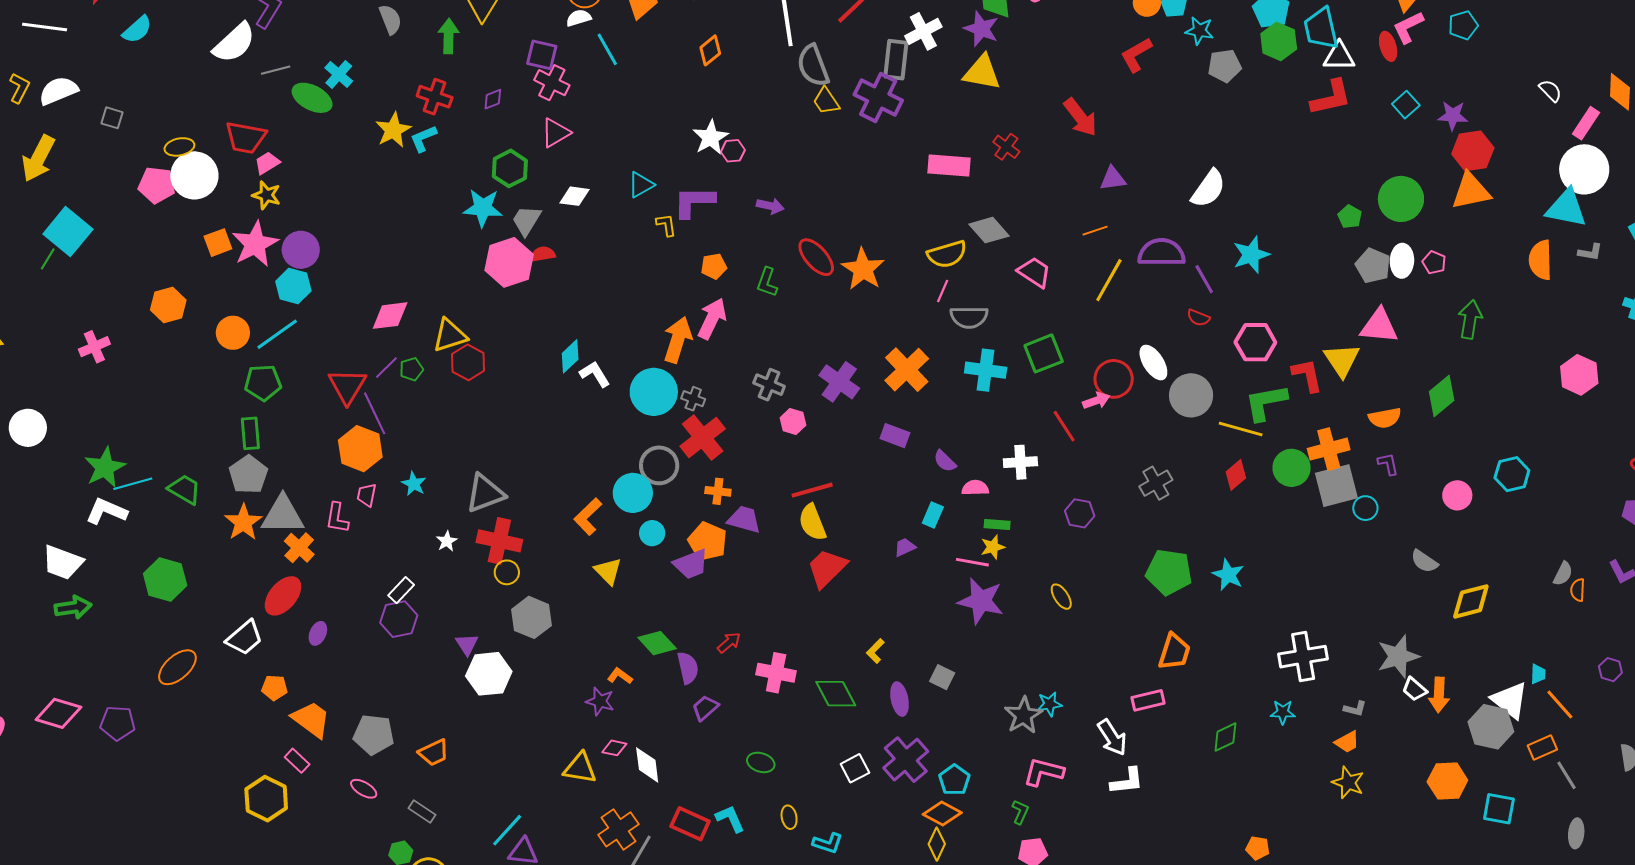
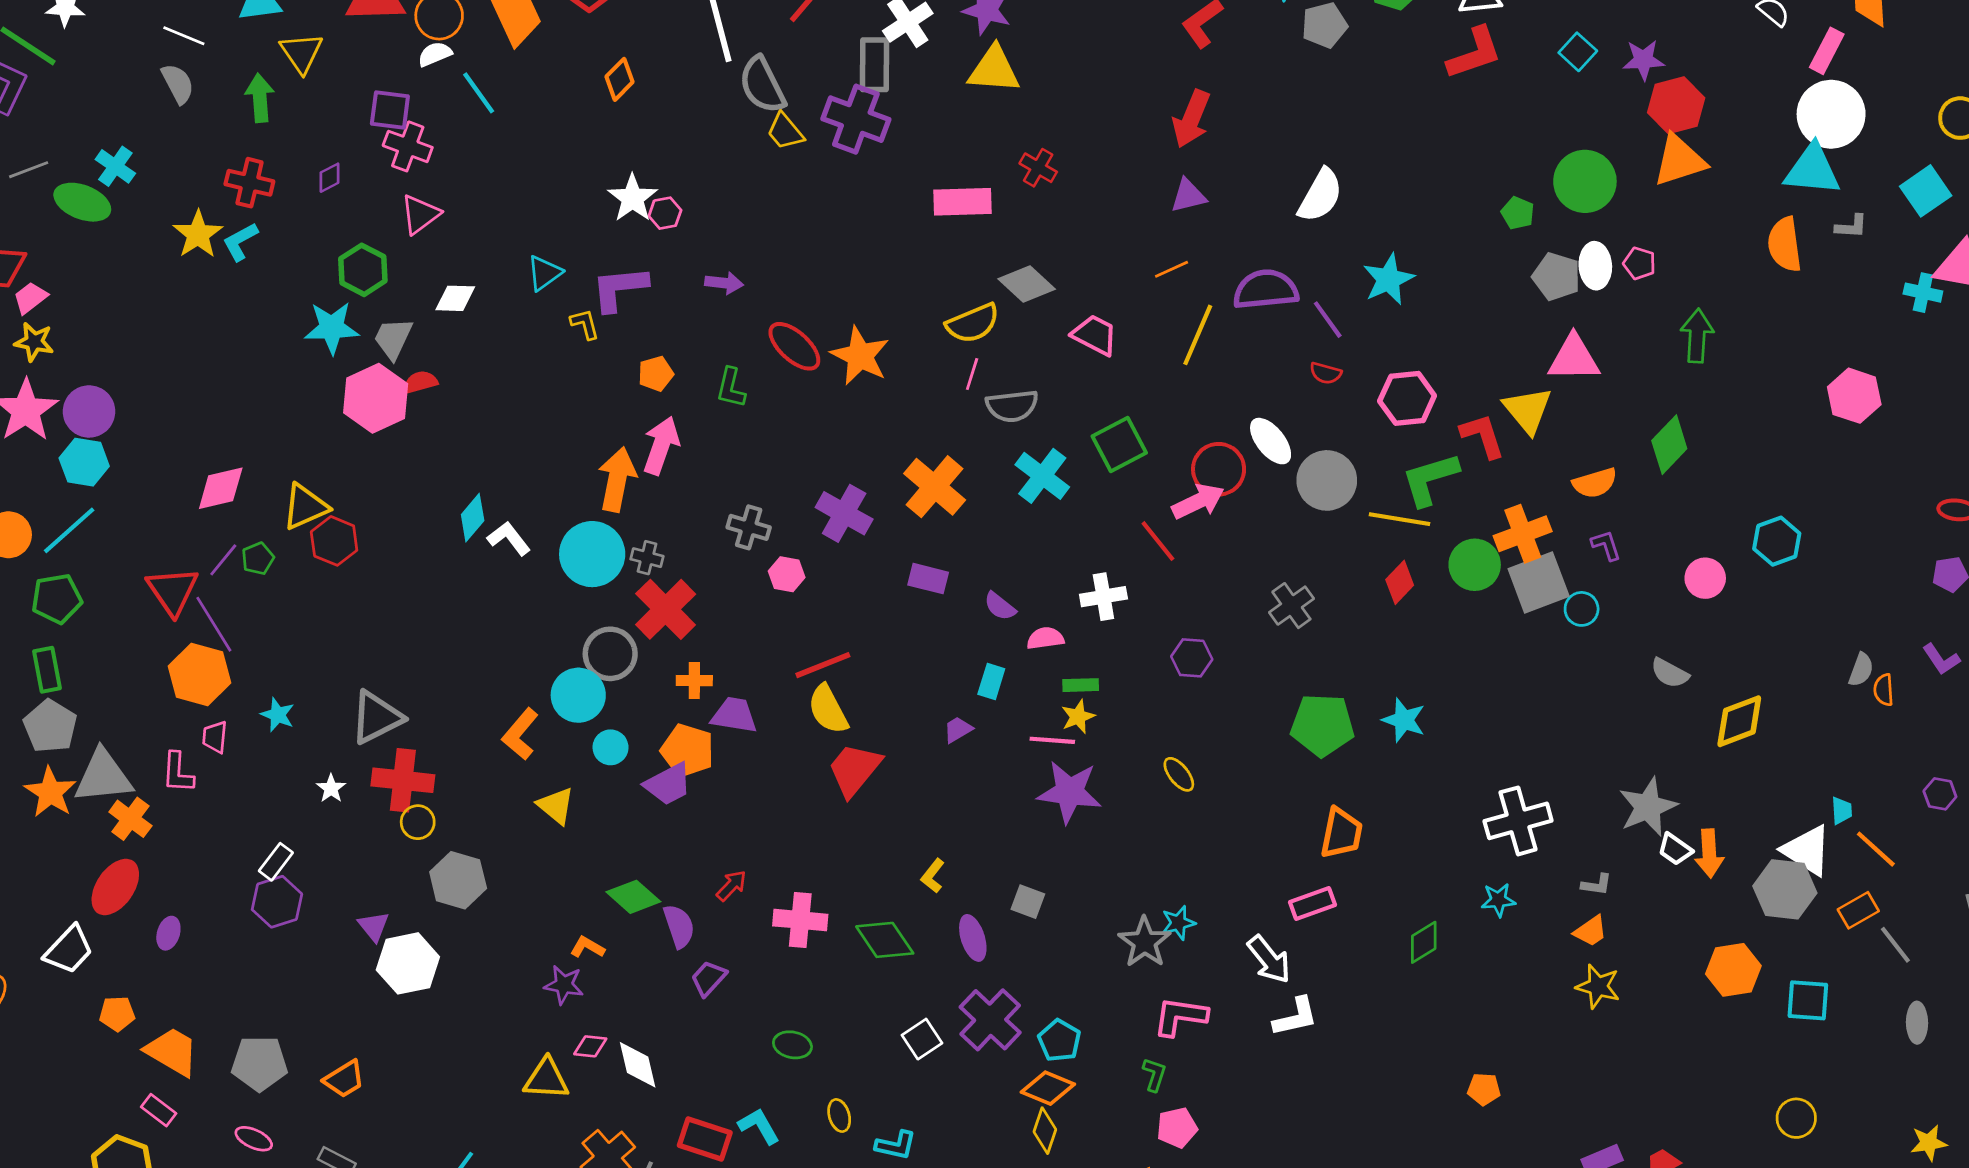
red arrow: (1080, 117) -> (1191, 119), moved, turned 66
cyan cross: (986, 370) -> (1042, 476), turned 36
pink arrow: (1096, 401) -> (1198, 501), size x1.4

